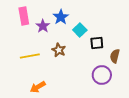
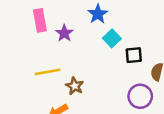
blue star: (61, 17) -> (98, 14), moved
brown star: (59, 50) -> (75, 86), moved

